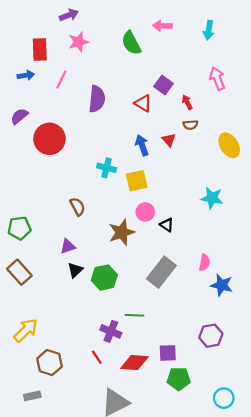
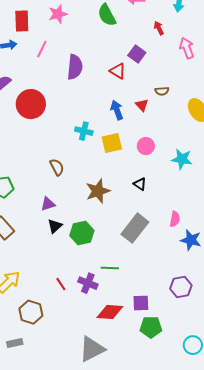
red arrow: (187, 102) -> (159, 28), moved
pink circle: (145, 212) -> (146, 146), moved
red line: (97, 357) -> (61, 284), moved

